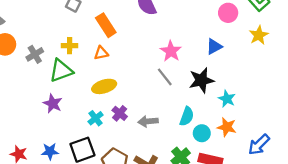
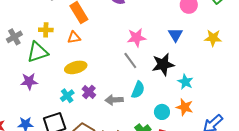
yellow star: (259, 35) -> (213, 38), moved, turned 30
blue triangle: (214, 47) -> (175, 35), turned -35
pink star: (171, 51) -> (136, 38), turned 30
purple star: (53, 104) -> (29, 81), turned -30
cyan semicircle: (187, 116) -> (138, 90), moved

